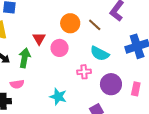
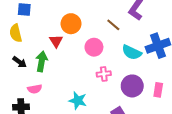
orange circle: (70, 23) -> (71, 24), moved
pink circle: (60, 48) -> (94, 47), moved
cyan semicircle: (100, 53) -> (132, 52), moved

